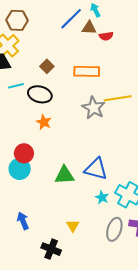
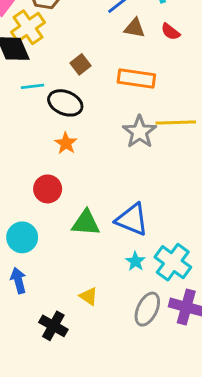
brown triangle: (89, 28) -> (135, 28), moved
red semicircle: (106, 36) -> (170, 32), turned 40
red circle: (24, 153) -> (48, 189), moved
cyan circle: (20, 169) -> (22, 237), moved
yellow triangle: (73, 226) -> (89, 296), turned -32

